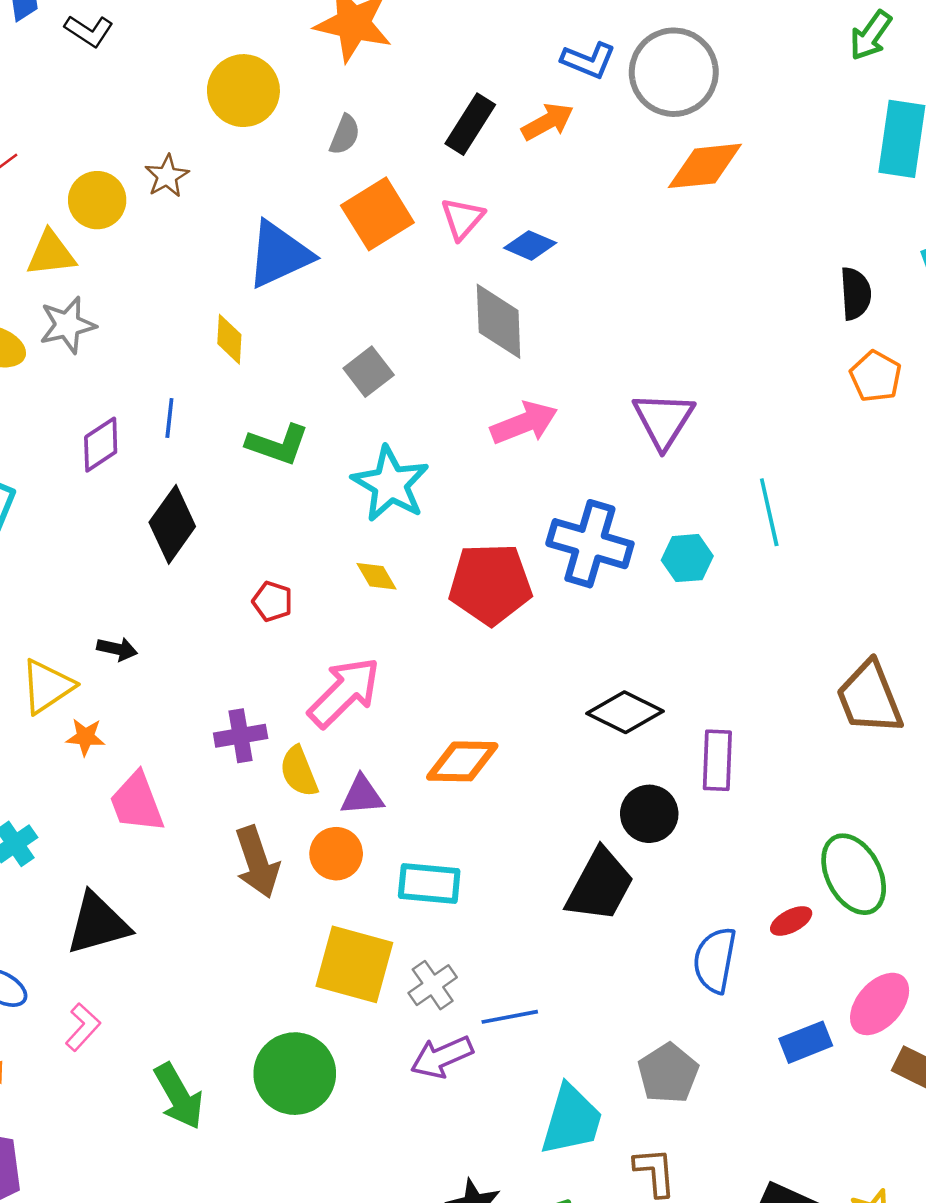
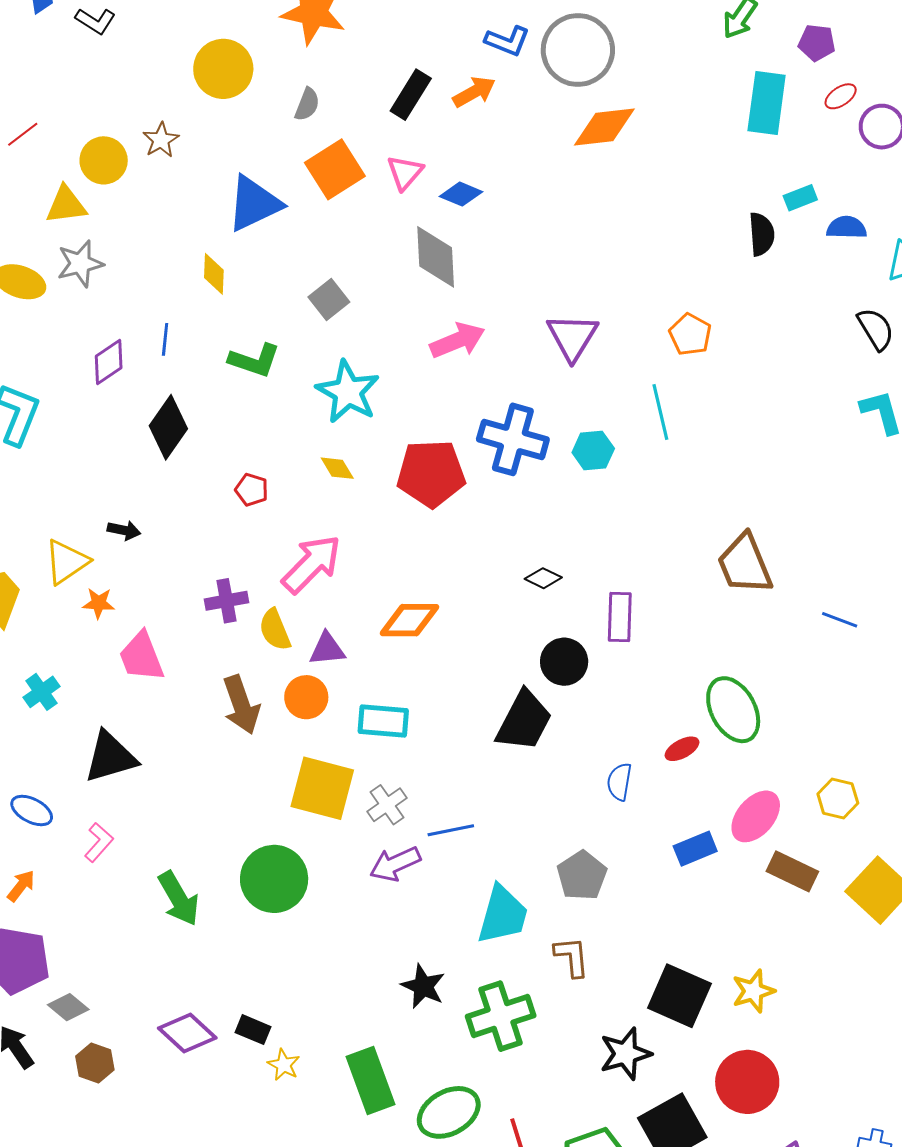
black semicircle: (856, 294) -> (762, 234), moved
orange pentagon: (876, 376) -> (690, 335), moved
black diamond: (625, 712) -> (543, 578), size x0.6
blue semicircle: (715, 960) -> (619, 782), size x0.7

